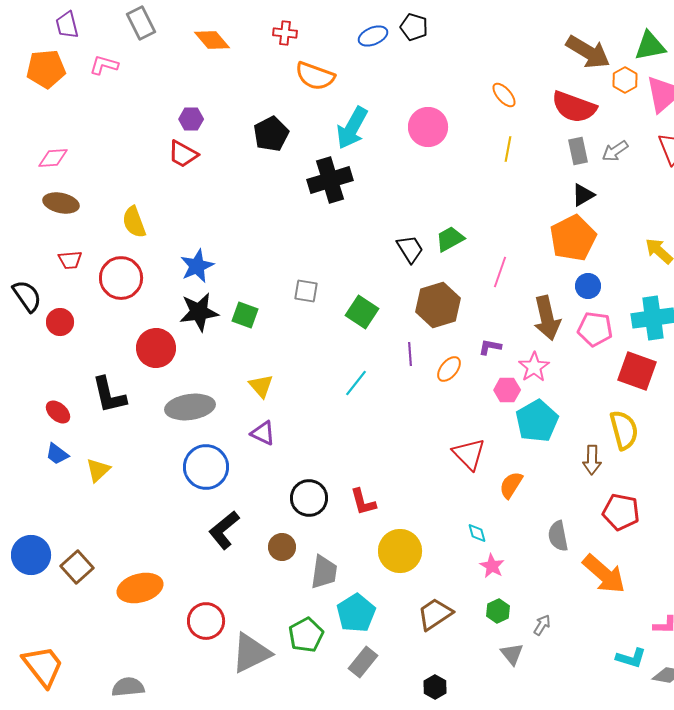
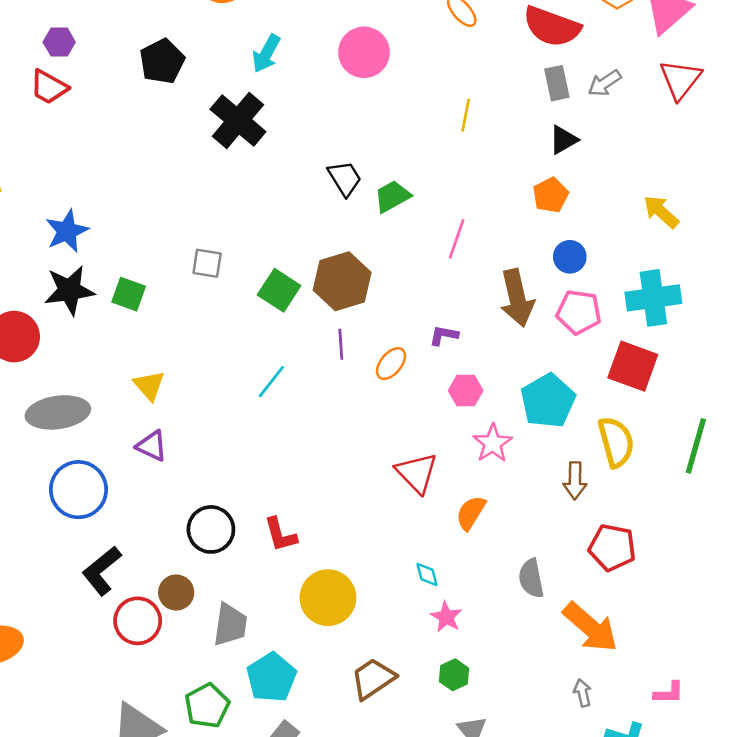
cyan arrow: (352, 128) -> (266, 54), size x0.7
yellow line: (508, 149) -> (466, 115), moved
black cross: (330, 180) -> (238, 120), turned -33
orange pentagon: (573, 238) -> (550, 195), size x0.6
black trapezoid: (410, 249) -> (345, 178), moved
brown hexagon: (438, 305) -> (342, 281), moved
pink star: (534, 367) -> (493, 443), moved
cyan pentagon: (537, 421) -> (548, 401), moved
red circle: (206, 621) -> (138, 621), moved
gray arrow: (542, 625) -> (583, 693), moved, turned -45

